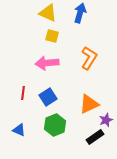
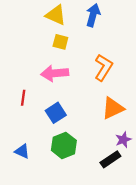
red line: (23, 93) -> (23, 98), moved
orange triangle: (89, 104) -> (113, 108), moved

